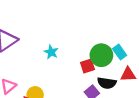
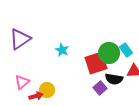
red square: (88, 66) -> (96, 63), size x1.6

